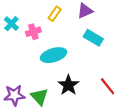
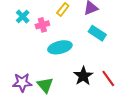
black star: (68, 85) -> (83, 76), moved

